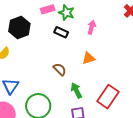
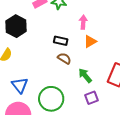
pink arrow: (92, 27) -> (83, 22), moved
black rectangle: (61, 32) -> (61, 41), moved

